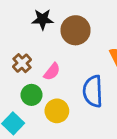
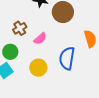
green circle: (32, 95) -> (10, 52), moved

